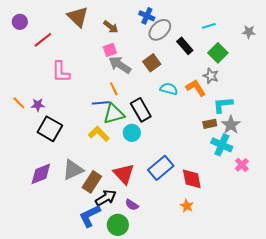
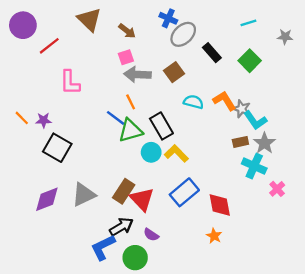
purple circle: (20, 22) -> (23, 25), size x1.5
cyan line: (209, 26) -> (248, 23), moved
gray arrow: (120, 65) -> (137, 74), turned -30
gray star: (211, 76) -> (242, 109), moved
blue line: (101, 103) -> (116, 118), turned 42
cyan L-shape: (223, 105) -> (255, 120), turned -120
yellow L-shape: (99, 134) -> (176, 153), moved
brown rectangle: (92, 182) -> (124, 191), moved

